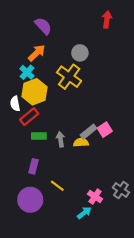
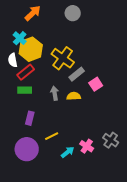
cyan cross: (27, 72) -> (20, 38), moved
yellow cross: (69, 77) -> (63, 58), moved
gray rectangle: (89, 132) -> (77, 74), moved
green rectangle: (39, 136) -> (25, 90), moved
yellow line: (57, 186) -> (52, 136), turned -64
cyan arrow: (84, 213) -> (68, 152), moved

